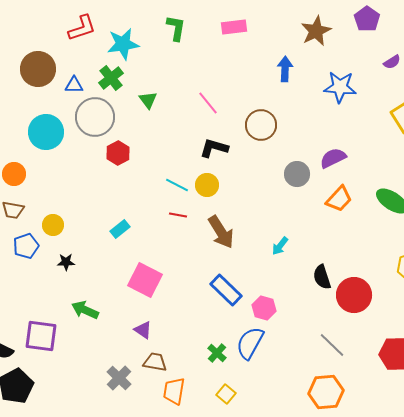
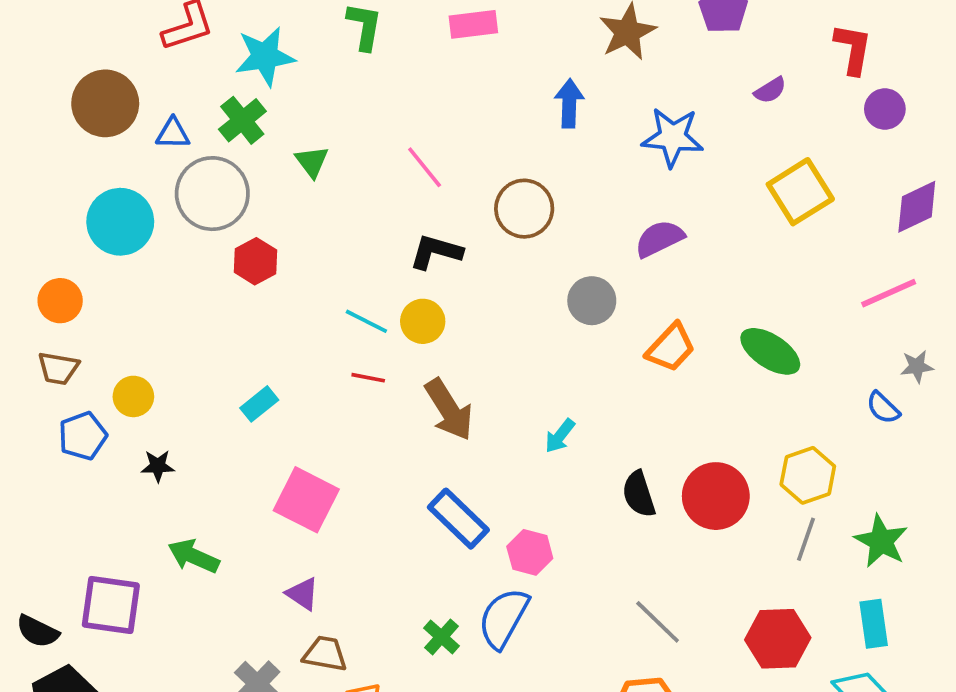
purple semicircle: (333, 158) -> (659, 239), moved
red circle: (354, 295) -> (716, 496), moved

